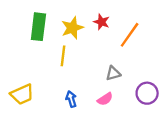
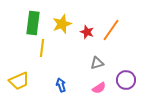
red star: (102, 22) -> (87, 32), moved
yellow line: (63, 56) -> (42, 48), moved
pink semicircle: (105, 99) -> (99, 88), moved

